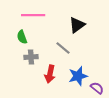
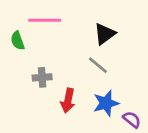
green semicircle: (22, 37) -> (18, 41), moved
gray line: (63, 48) -> (98, 65), moved

